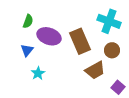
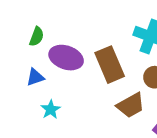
blue triangle: (27, 50) -> (35, 77), turned 32

